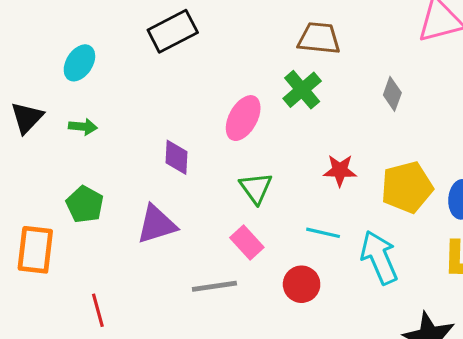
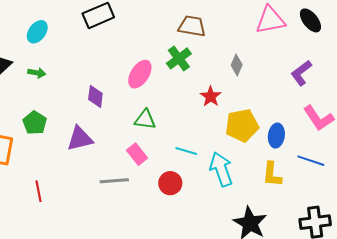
red star: (340, 170) -> (211, 96), moved, turned 30
green triangle: (256, 188) -> (145, 120), turned -50

